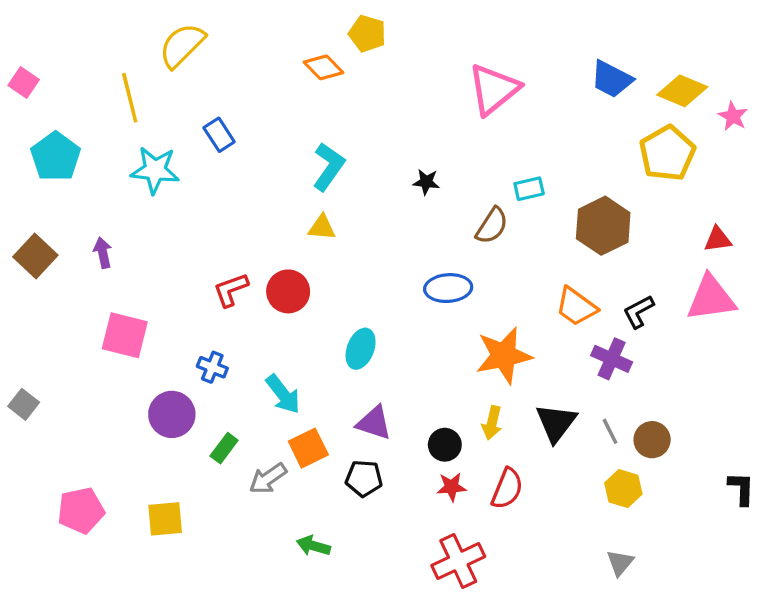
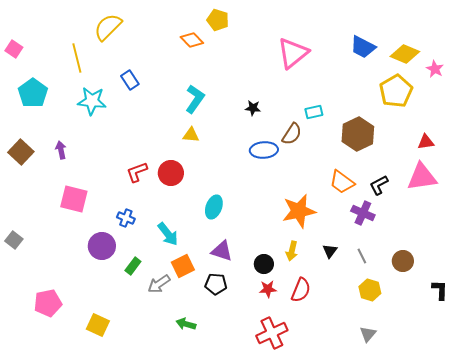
blue ellipse: (448, 288) -> (264, 150), moved
black triangle: (556, 423) -> (330, 251), size x0.6
brown circle: (652, 440) -> (403, 261), moved
yellow square: (165, 519) -> (98, 325), moved, turned 30

